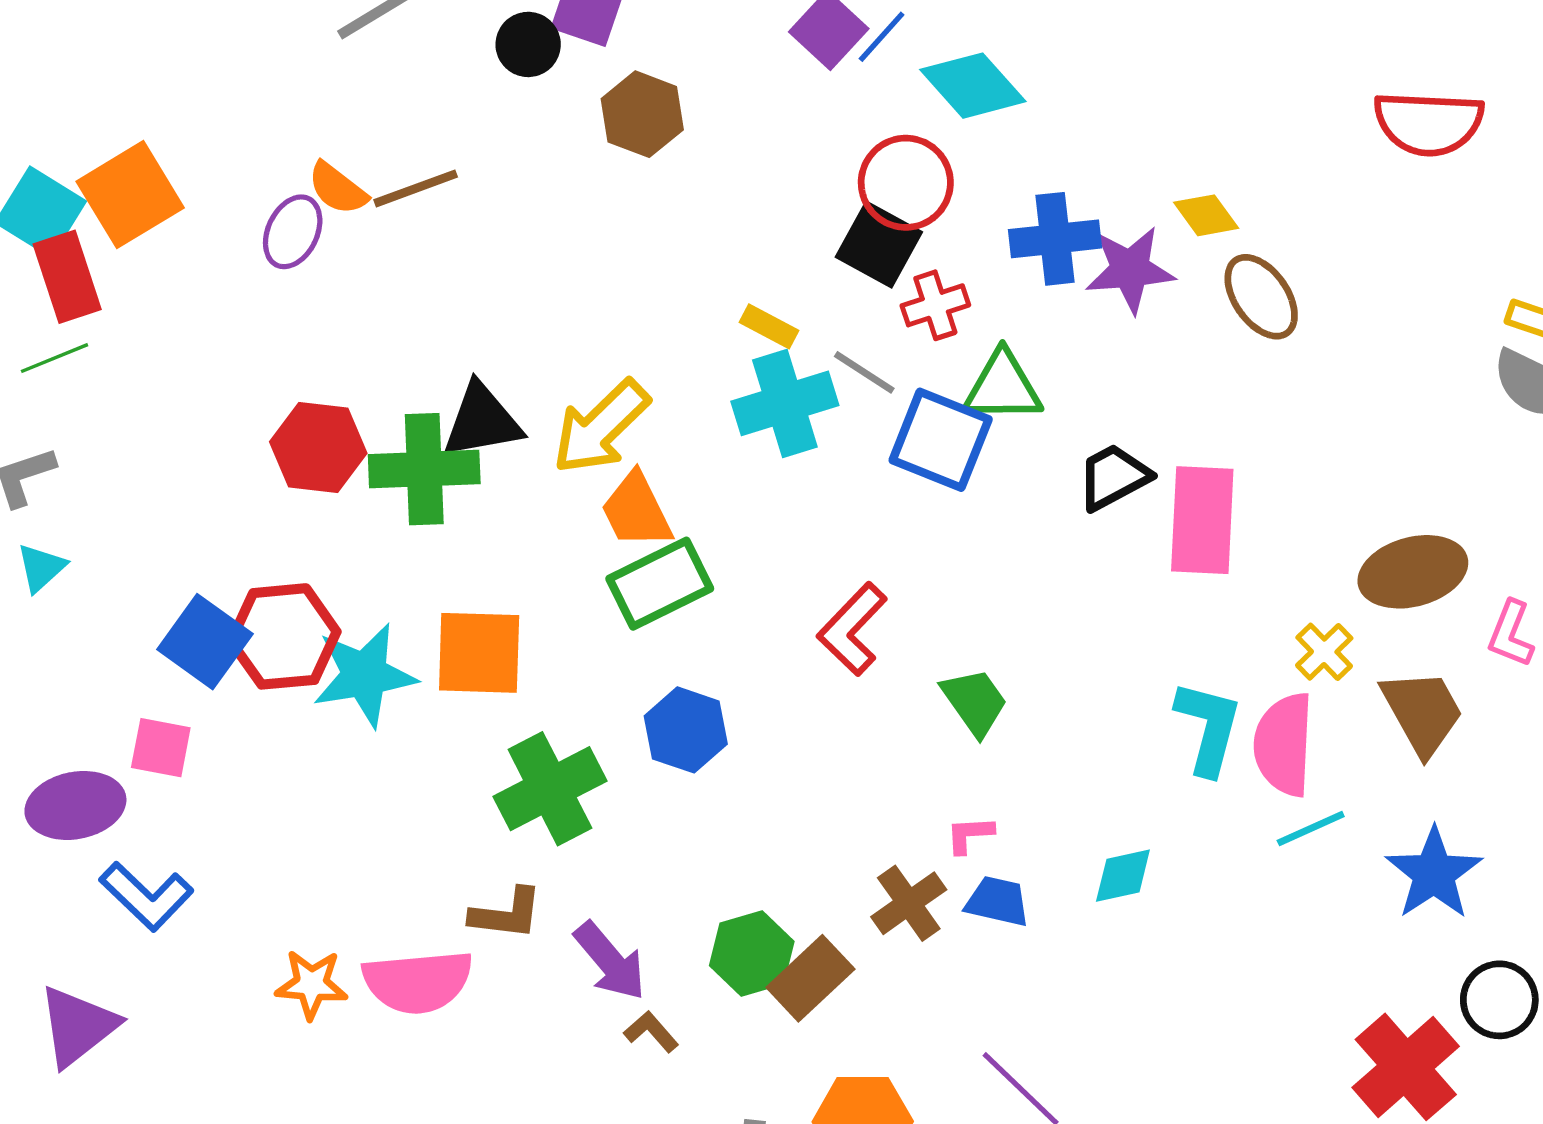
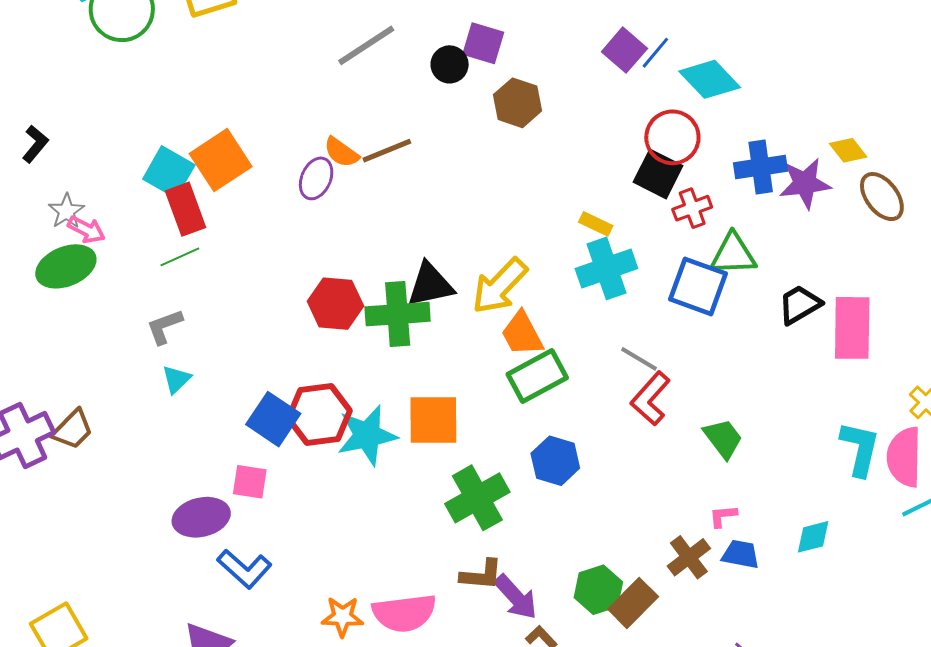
gray line: (864, 372) -> (639, 359), moved
brown L-shape: (506, 914) -> (481, 575), moved

